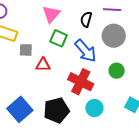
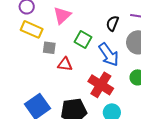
pink triangle: (51, 14) -> (62, 15), moved

